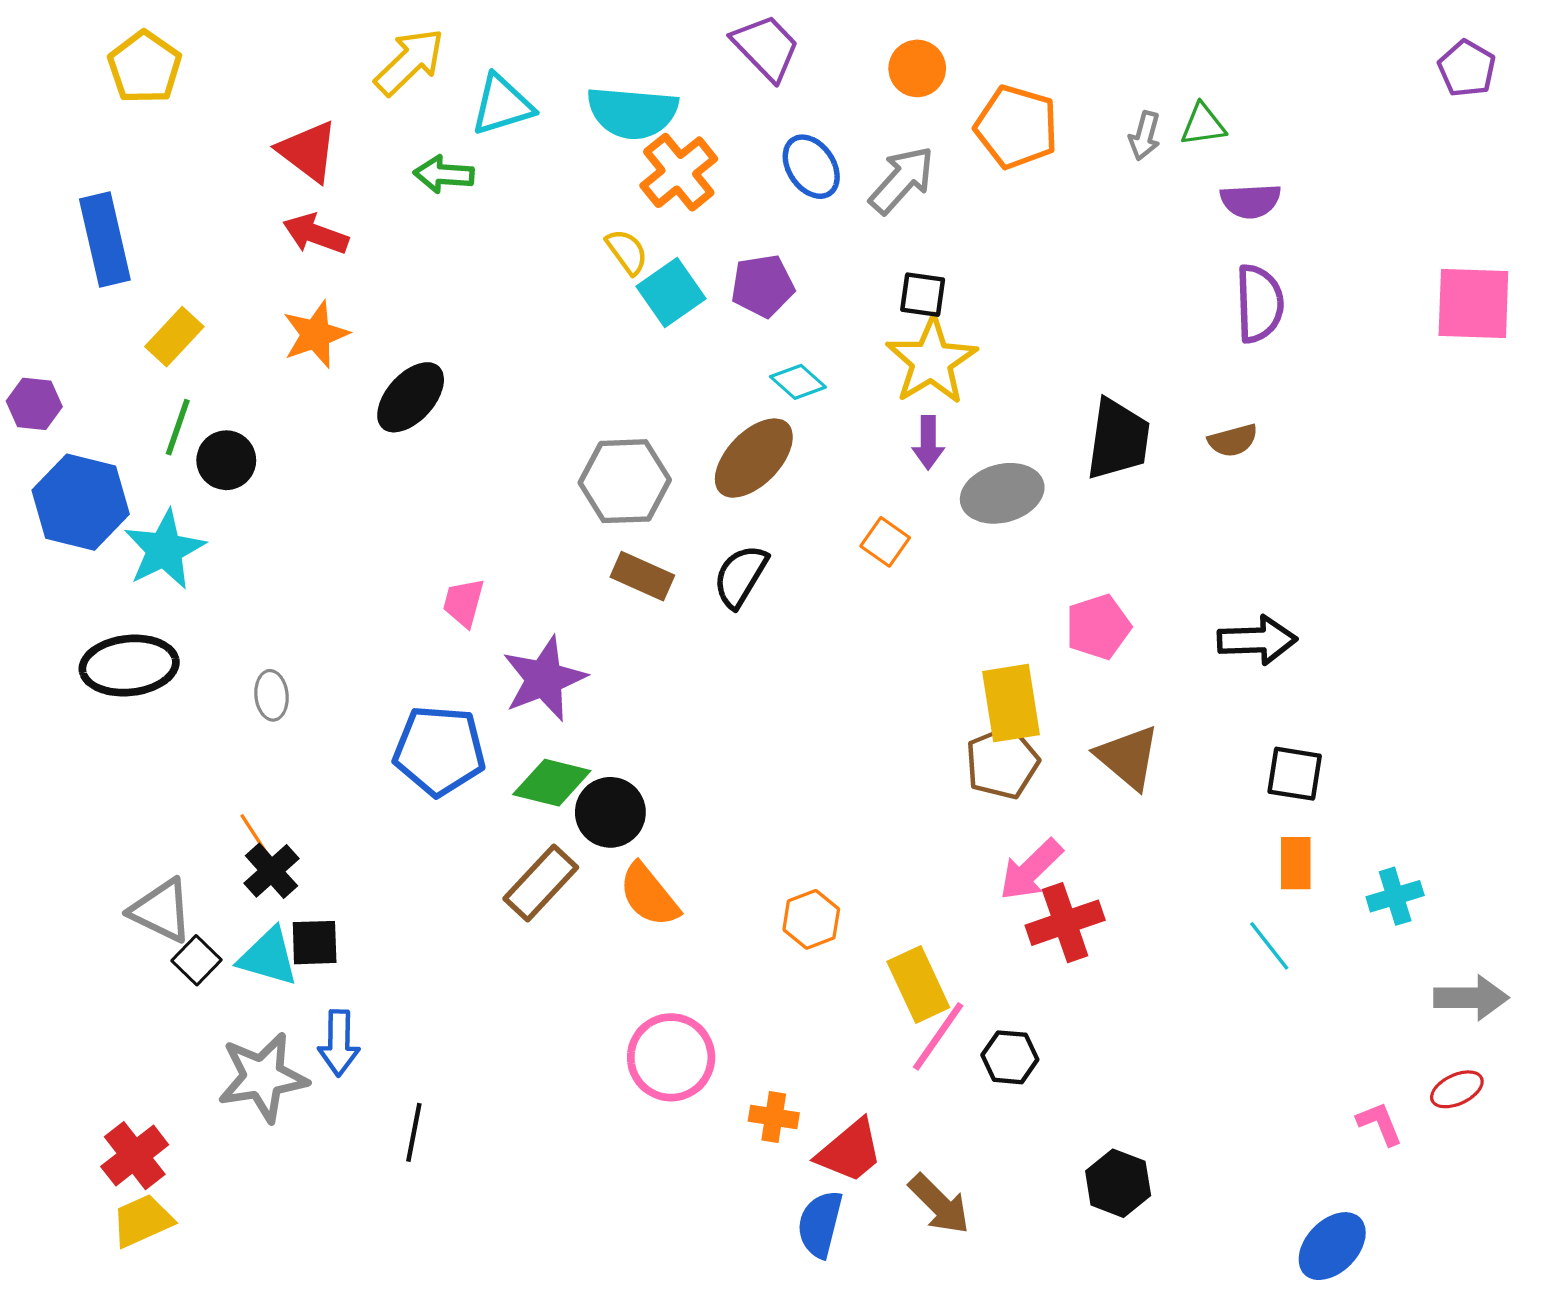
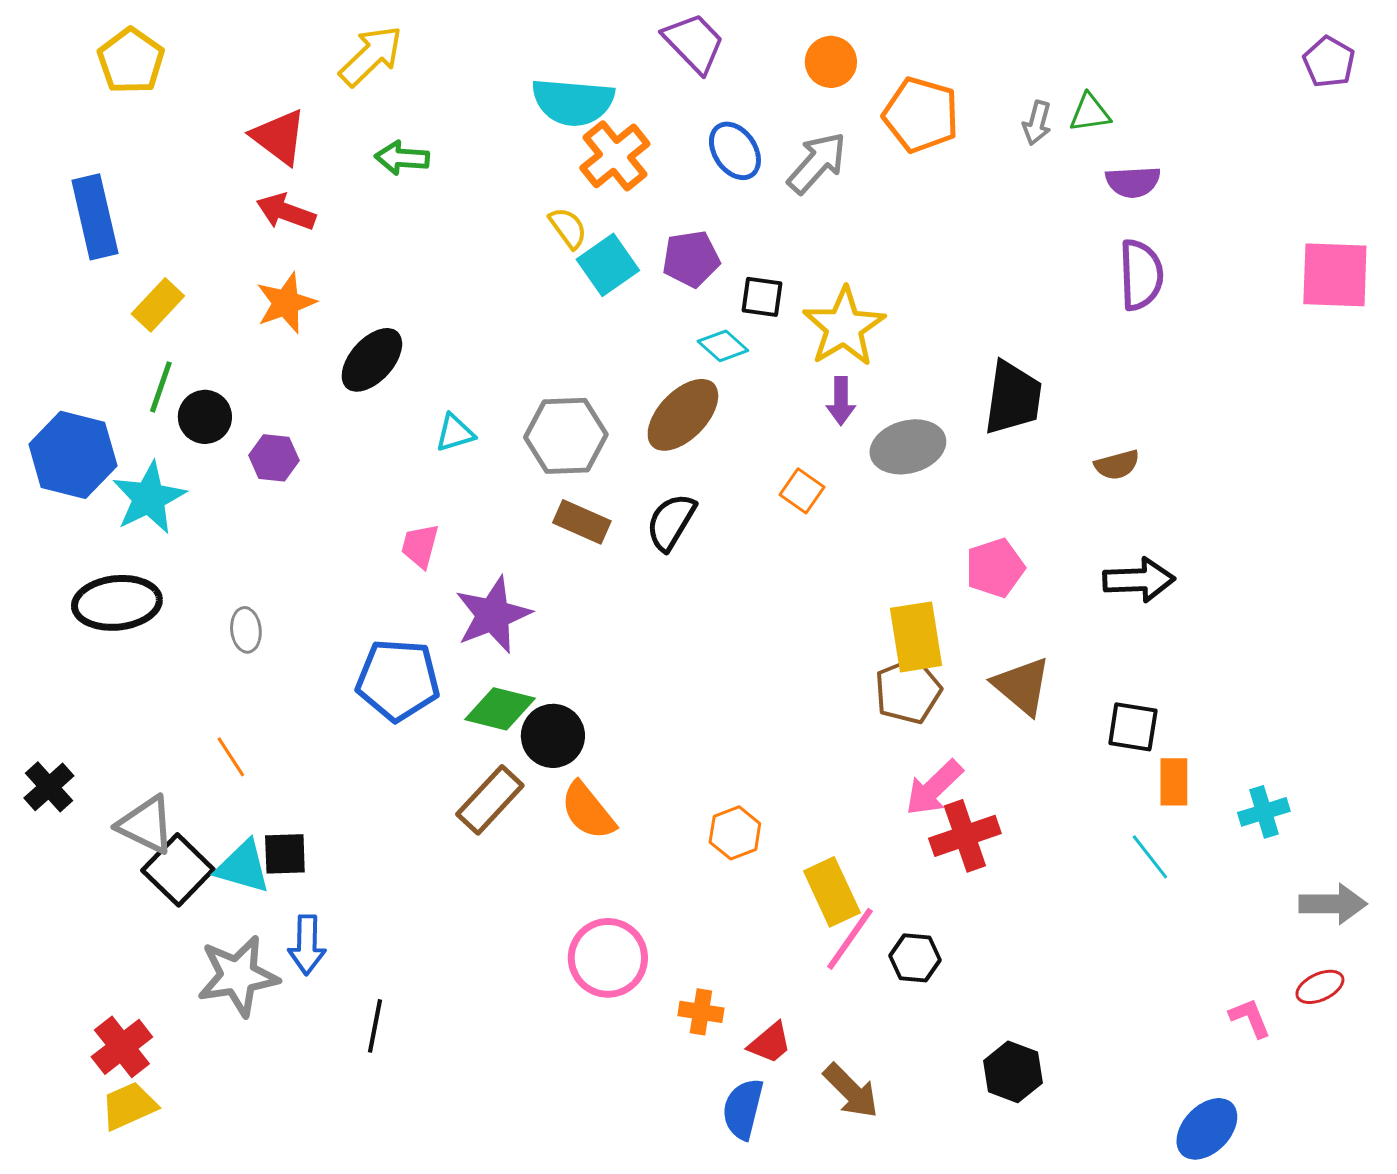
cyan triangle: (502, 105) -> (455, 433), moved, size x0.7
black square: (923, 295) -> (762, 297), moved
purple hexagon: (34, 404) -> (274, 458), moved
brown semicircle: (1233, 440) -> (1117, 465), moved
black square: (1295, 774) -> (1133, 727), moved
black cross: (272, 871) -> (49, 787), moved
black square: (196, 960) -> (178, 870), size x1.6
red trapezoid: (850, 1151) -> (770, 1043), size x0.7

